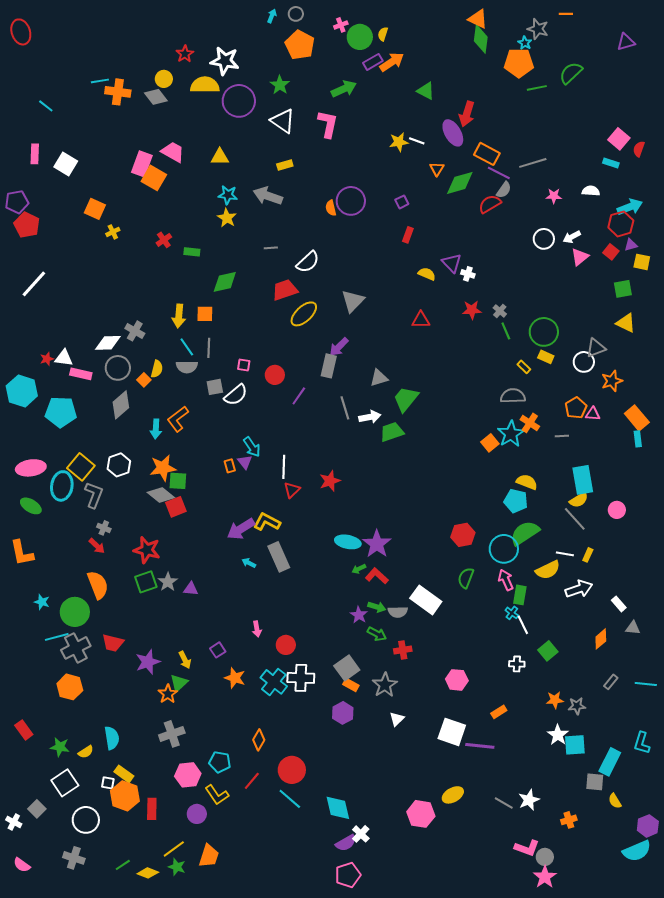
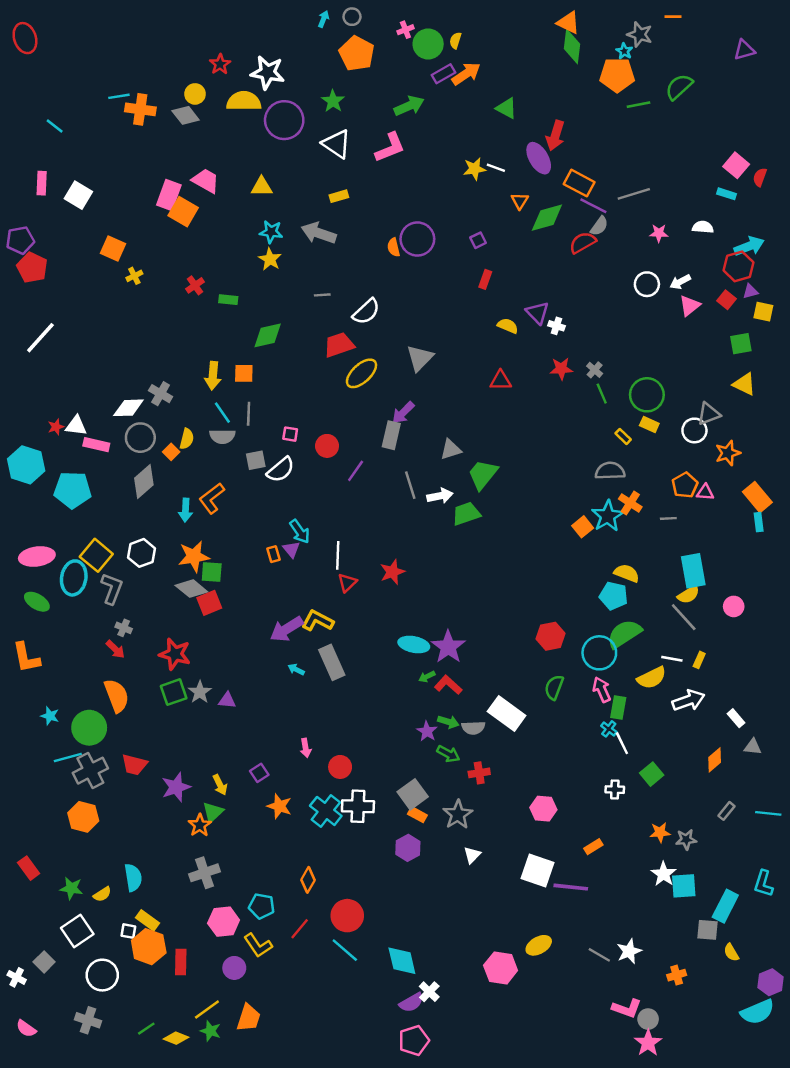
pink L-shape: (328, 124) -> (390, 147), turned 56

